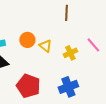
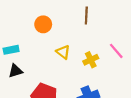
orange circle: (27, 40) -> (43, 24), moved

